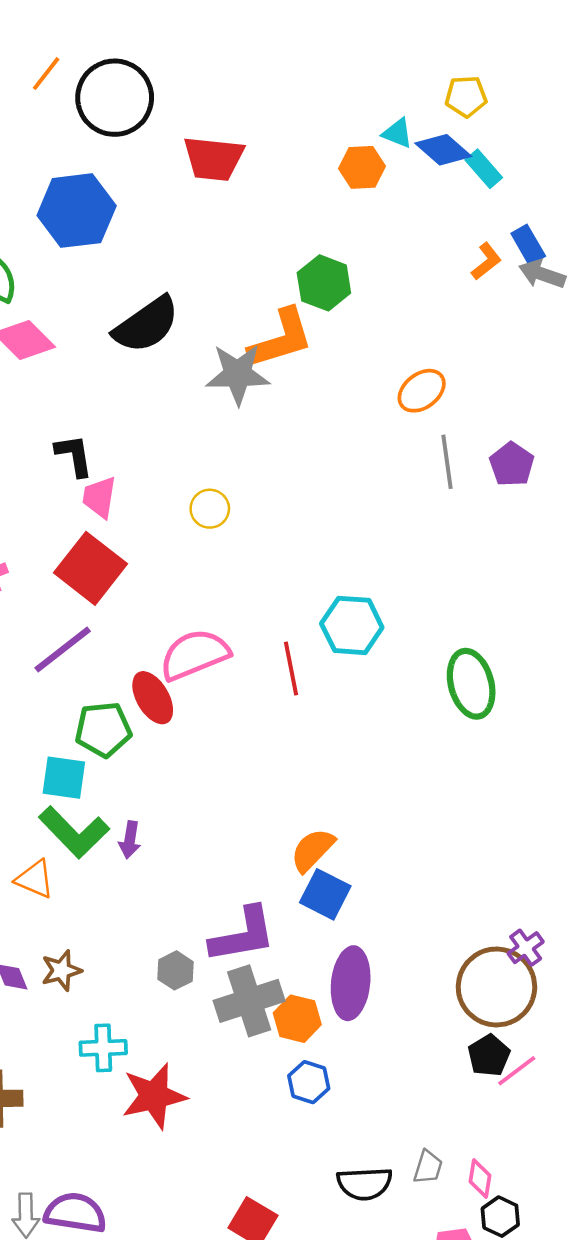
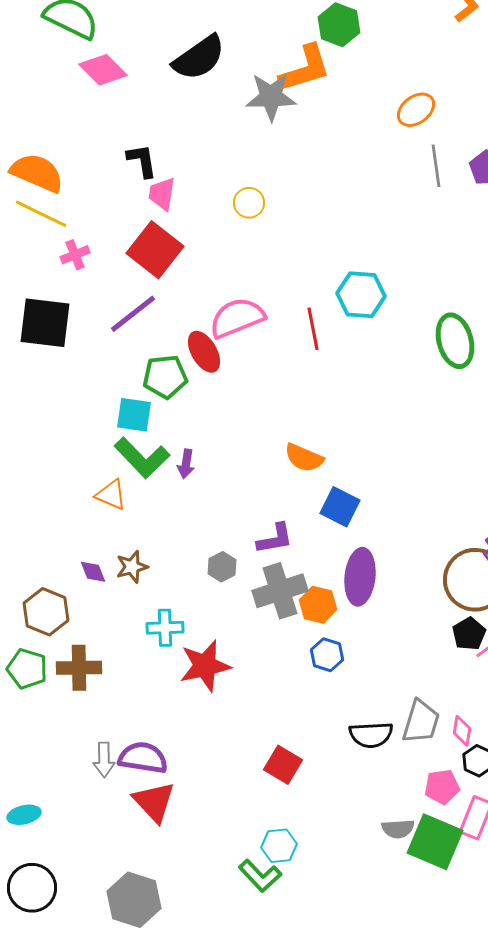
orange semicircle: (313, 850) -> (304, 458), moved, turned -111
purple L-shape: (243, 935) -> (275, 539), size x0.7
gray trapezoid: (428, 1167) -> (421, 722), size x1.6

